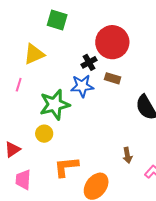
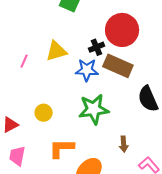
yellow triangle: (34, 54) -> (56, 51), moved
brown rectangle: (113, 78) -> (118, 66), size x1.8
green star: (55, 105) -> (94, 109), moved

